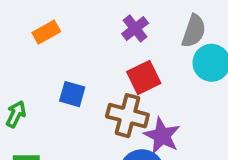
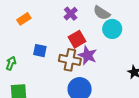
gray semicircle: (194, 31) -> (102, 13), turned 108
purple star: (162, 136) -> (87, 55), moved

